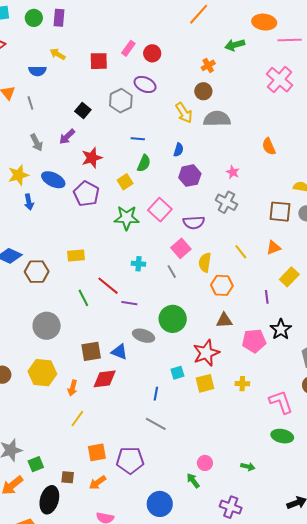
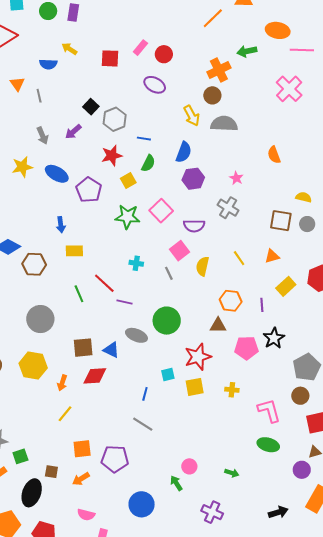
orange cross: (208, 65) -> (219, 70), size x1.6
gray hexagon: (121, 101) -> (115, 119), moved
blue semicircle: (179, 150) -> (184, 152), size x1.5
red star: (92, 158) -> (112, 155), moved
blue arrow: (29, 202) -> (61, 225), moved
orange hexagon: (222, 285) -> (231, 301), moved

